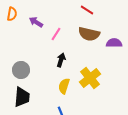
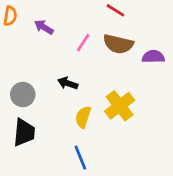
pink line: (56, 34) -> (83, 43), moved
black arrow: (61, 60) -> (68, 83), moved, turned -88

